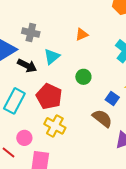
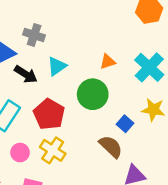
orange triangle: (82, 35) -> (108, 62), moved
green circle: (83, 77) -> (93, 94), size x1.6
pink circle: (24, 138) -> (20, 153), moved

